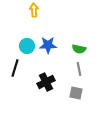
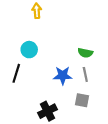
blue star: (48, 45) -> (63, 75), moved
black cross: (46, 82) -> (48, 111), moved

